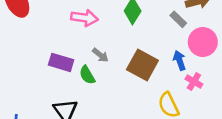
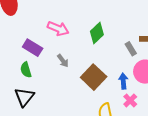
purple rectangle: (61, 62) -> (33, 48), moved
green semicircle: (87, 75) -> (26, 70), moved

